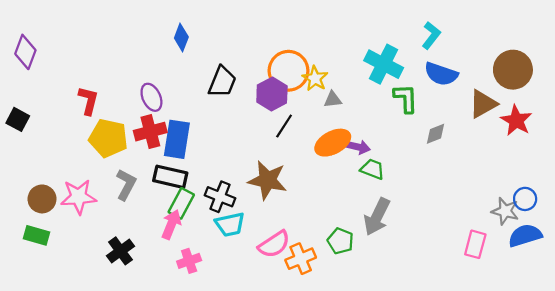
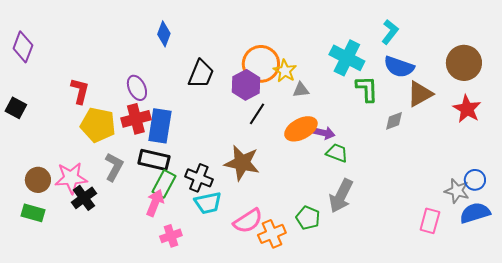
brown triangle: (483, 104) -> (420, 94), moved
black cross: (120, 251) -> (84, 198), moved

